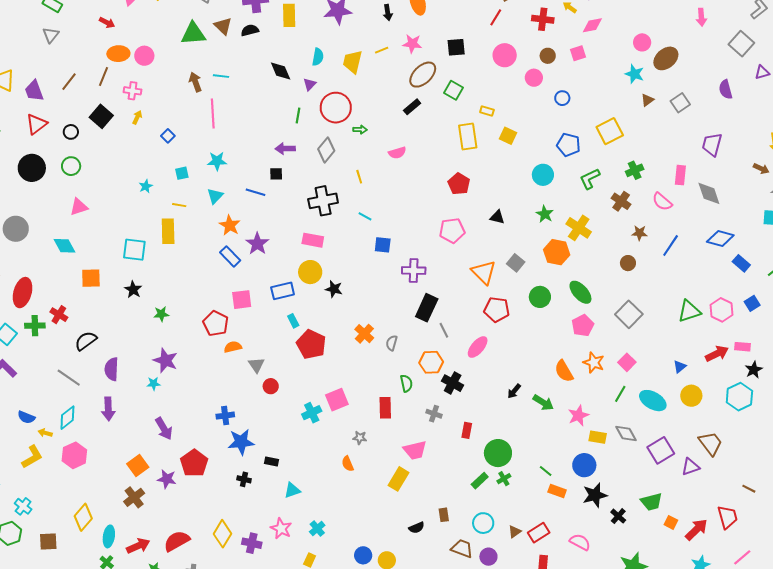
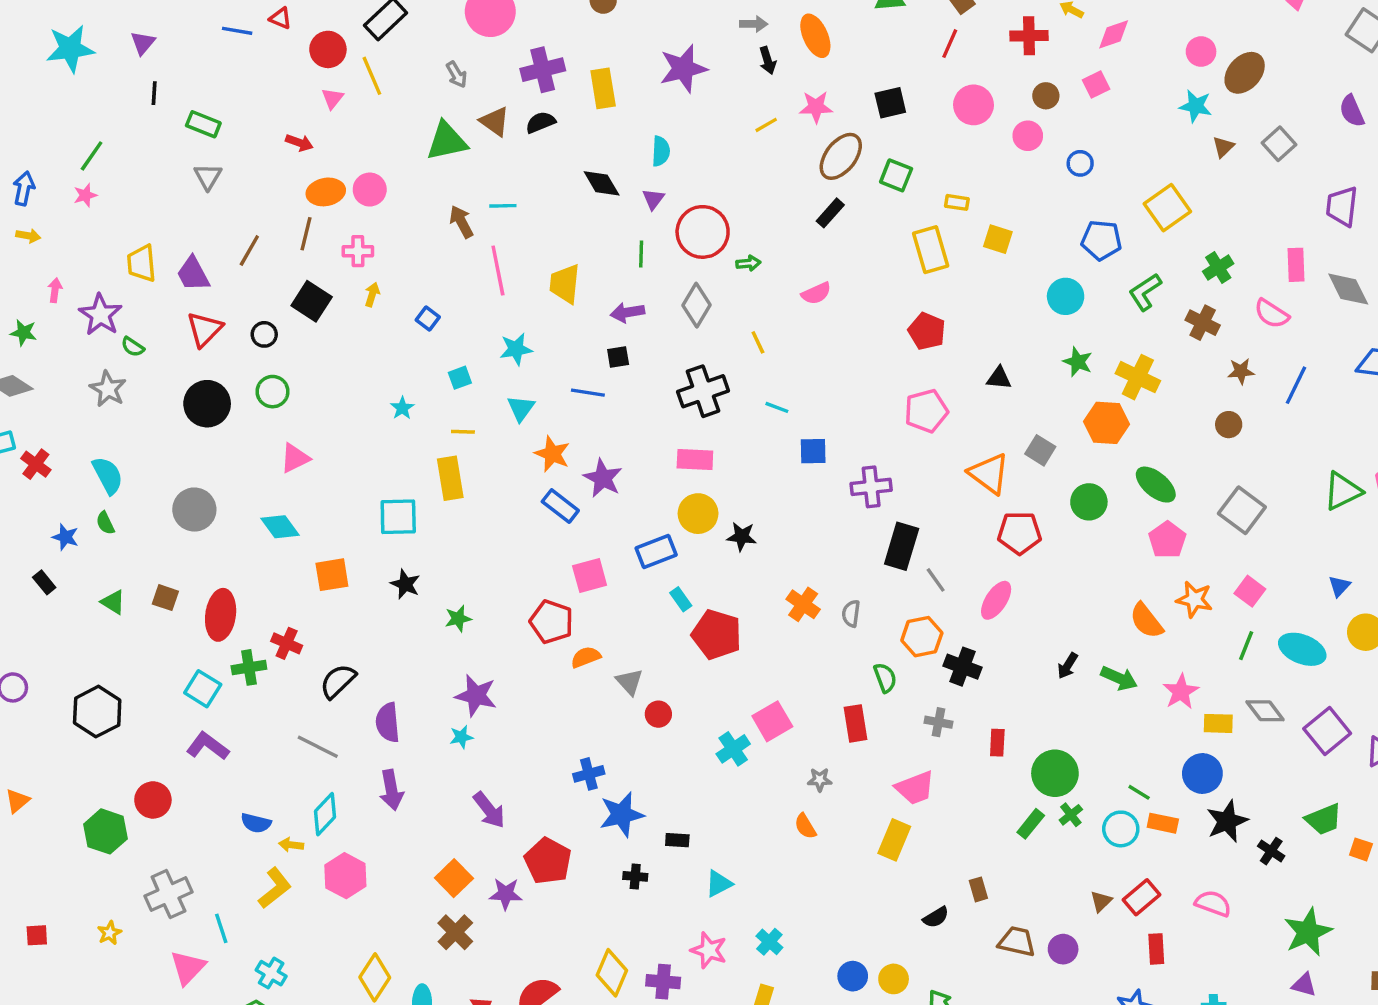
yellow trapezoid: (353, 62) -> (565, 284), moved
cyan circle: (483, 523) -> (1121, 829), moved

